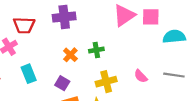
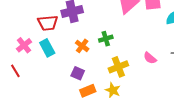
red trapezoid: (24, 25) -> (48, 23), moved
cyan rectangle: (29, 74) -> (47, 48), moved

